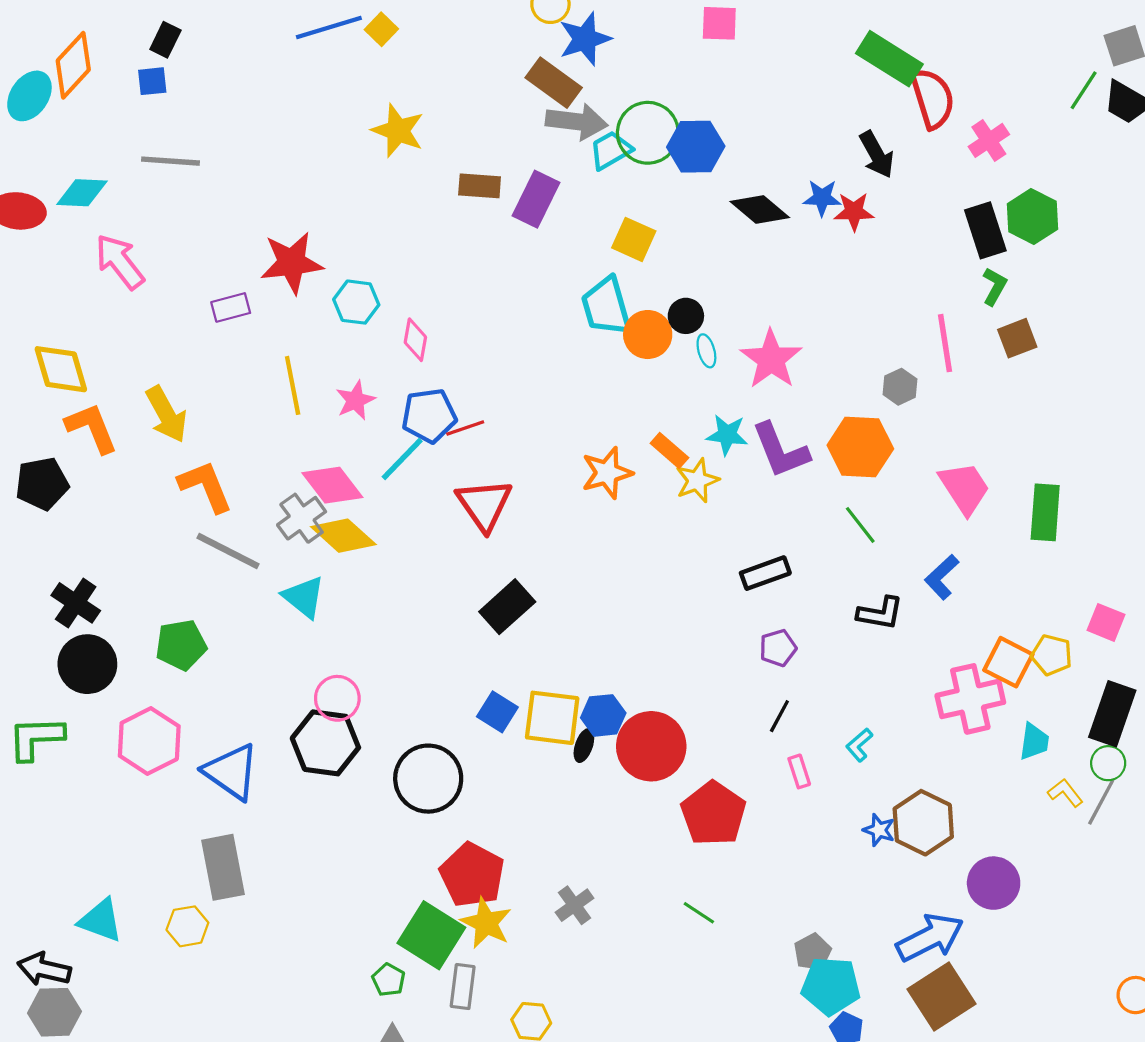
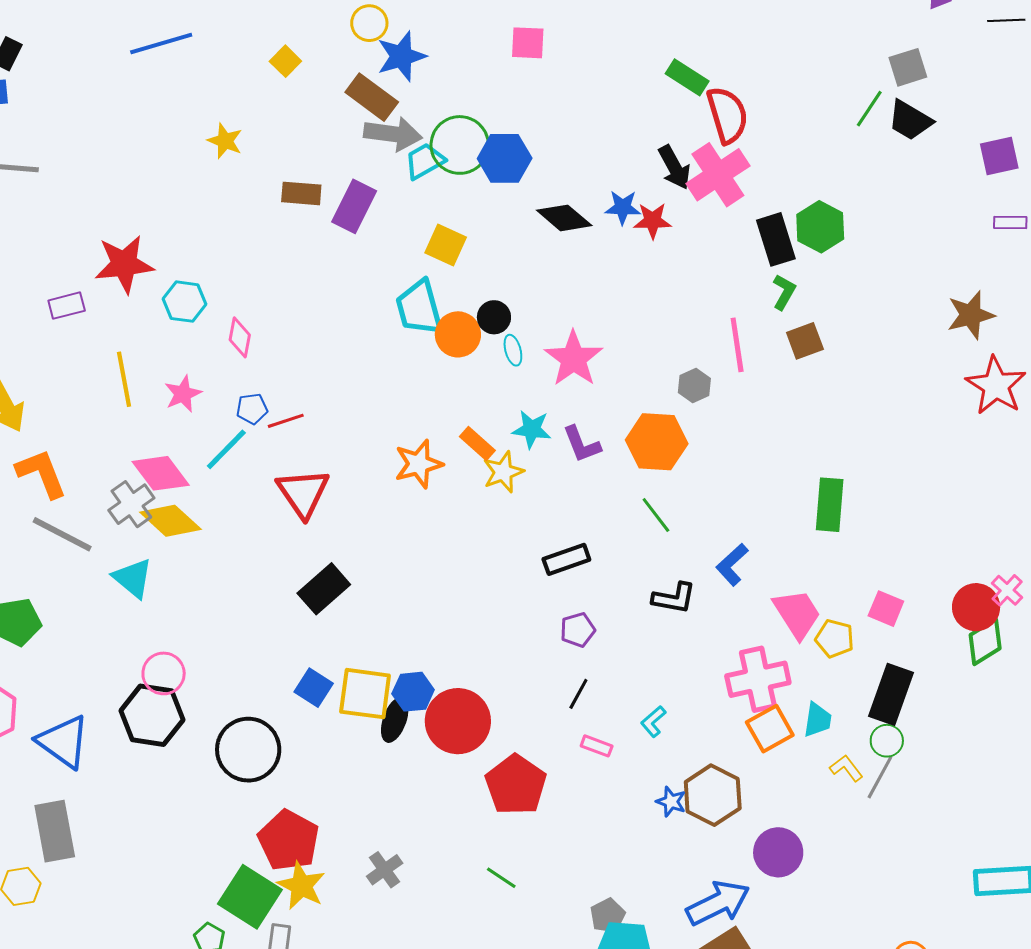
yellow square: (381, 29) -> (285, 61), moved
green rectangle: (889, 59) -> (687, 77), size x0.7
yellow star: (398, 131) -> (225, 141), size x0.7
pink cross: (989, 140) -> (718, 175), moved, size x1.6
blue pentagon: (429, 416) -> (252, 409), size x0.6
purple L-shape: (780, 450) -> (582, 444), size x0.7
pink trapezoid: (964, 488) -> (797, 614), moved
orange square: (1008, 662) -> (770, 729), moved, turned 33
black ellipse: (584, 746) -> (395, 720), size x1.4
pink rectangle: (799, 771) -> (597, 746), turned -52

